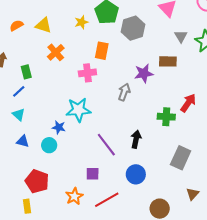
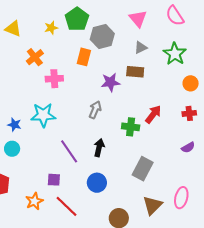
gray triangle: (181, 36) -> (141, 48), moved, turned 32
orange rectangle: (102, 51) -> (84, 57), moved
orange cross: (56, 52) -> (35, 57), moved
gray arrow: (124, 92) -> (95, 110), moved
blue star: (59, 127) -> (14, 125), moved
brown triangle: (193, 194) -> (152, 205), size x1.5
red line: (107, 200) -> (66, 206), turned 70

